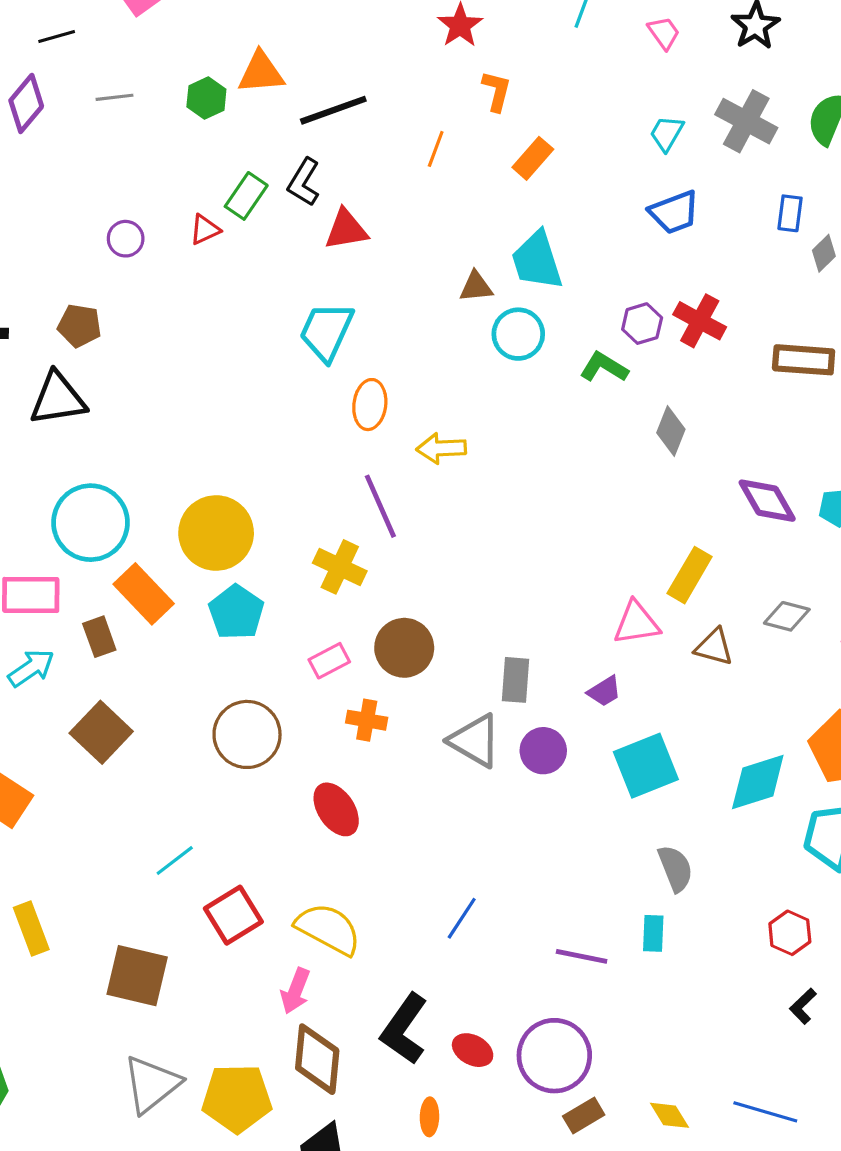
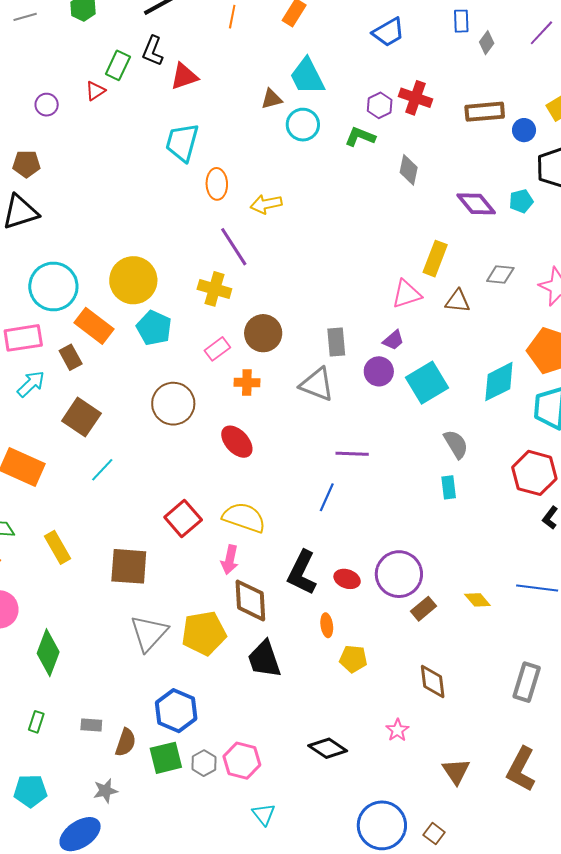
purple circle: (543, 751) -> (379, 371), moved
cyan line: (175, 860) -> (102, 470), moved
red hexagon: (790, 933) -> (534, 473), size x1.6
purple line: (582, 956) -> (352, 454), moved

